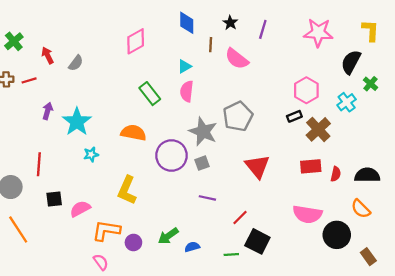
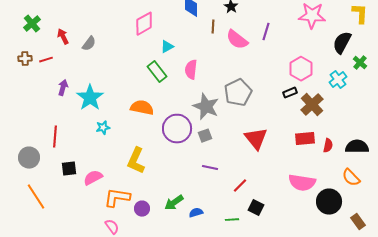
purple line: (263, 29) -> (266, 32), moved
cyan triangle: (185, 66) -> (167, 47), moved
black square: (257, 241) -> (256, 208), size x0.7

